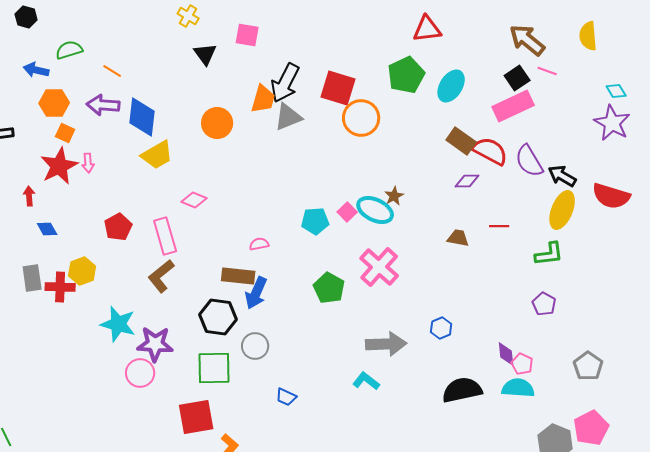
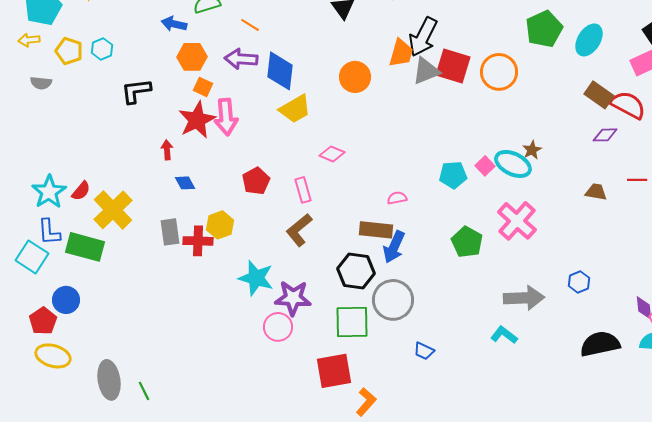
red square: (338, 88) -> (453, 66), moved
pink arrow: (88, 163) -> (226, 117), size x1.8
pink rectangle: (165, 236) -> (303, 190), size x0.7
gray circle: (255, 346) -> (393, 300), size x1.5

